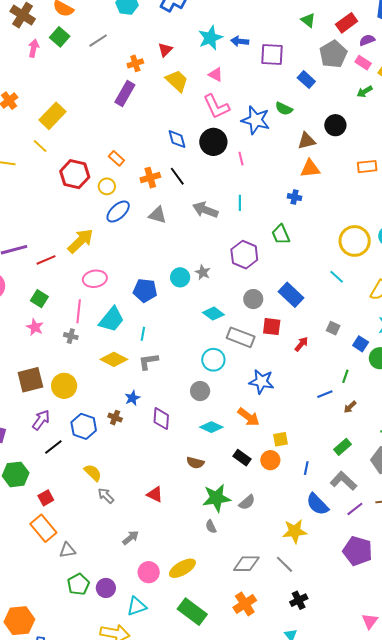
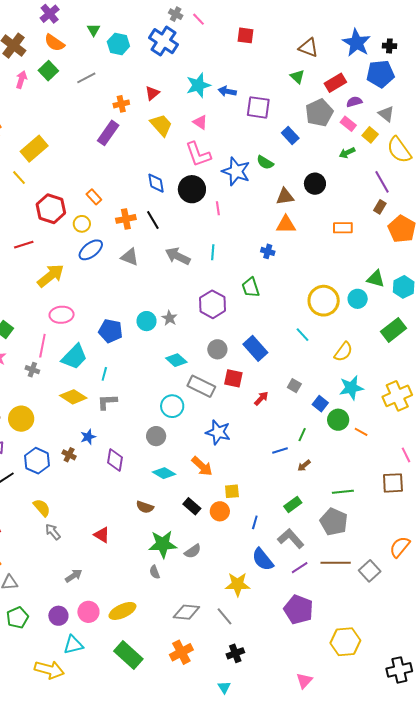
red line: (46, 260) -> (24, 245), moved
purple circle: (106, 588) -> (58, 616), moved

